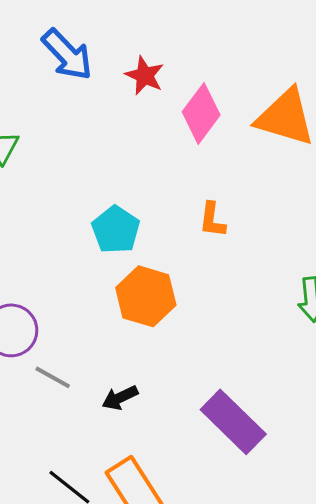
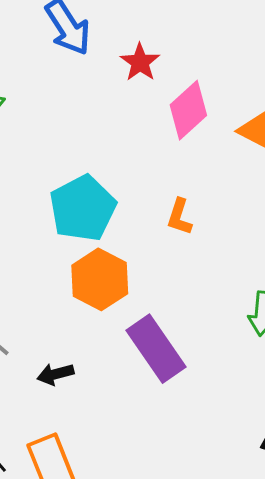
cyan pentagon: (116, 230) -> (83, 208), size x1.4
purple rectangle: (233, 422) -> (156, 349), moved

